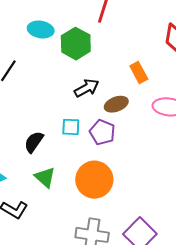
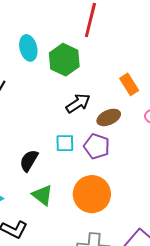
cyan ellipse: (41, 30) -> (28, 48), turned 70

